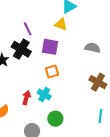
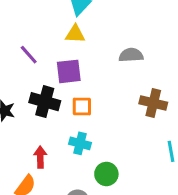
black cross: (21, 49) -> (45, 102), moved
orange square: (52, 71) -> (82, 107), turned 32
red arrow: (26, 98) -> (40, 157), moved

